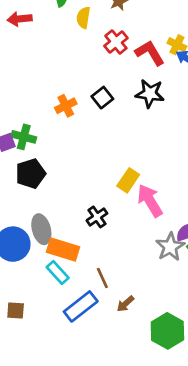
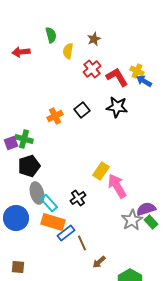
gray ellipse: (41, 229) -> (37, 193), moved
cyan rectangle: (58, 273) -> (49, 203), moved
blue rectangle: (81, 306) -> (66, 233), moved, size x0.7

